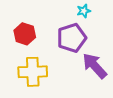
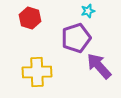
red hexagon: (25, 34) -> (30, 18), moved

